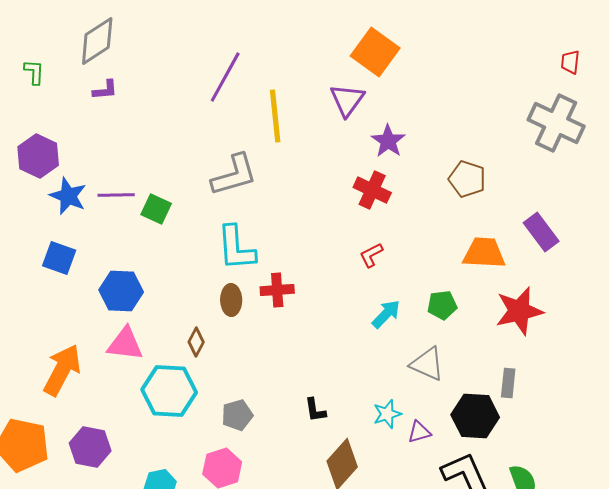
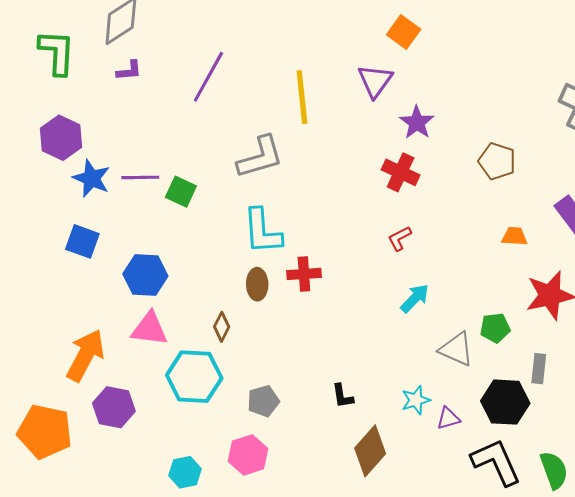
orange square: (375, 52) -> (404, 32), size x0.7
green L-shape: (34, 72) -> (57, 52), size x1.8
purple line: (225, 77) -> (208, 77), moved
orange trapezoid: (484, 253) -> (514, 236), size x0.6
green pentagon: (442, 305) -> (495, 328), moved
purple hexagon: (90, 447) -> (114, 407), moved

